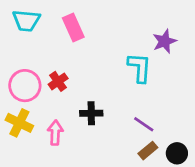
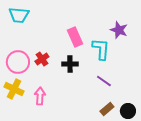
pink rectangle: (73, 28) -> (75, 37), moved
purple star: (164, 41) -> (119, 30), turned -30
black cross: (91, 113) -> (70, 64), moved
purple line: (144, 124) -> (104, 81), moved

